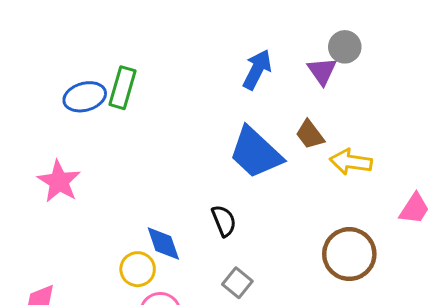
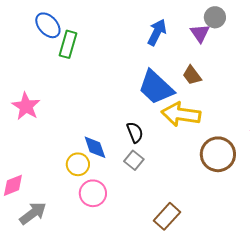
blue ellipse: (85, 97) -> (48, 25), moved, turned 64
yellow arrow: (351, 162) -> (181, 114), moved, size x1.4
gray square: (237, 283) -> (134, 160), moved

